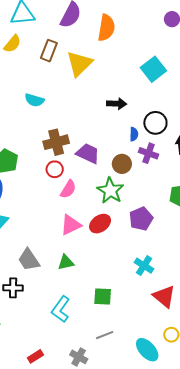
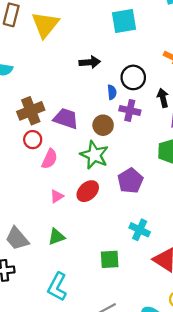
cyan square: (153, 69) -> (124, 21), turned 35
pink triangle: (71, 225) -> (57, 196), size x0.6
green square: (103, 297) -> (110, 259), moved

